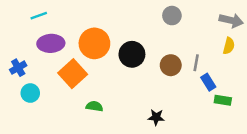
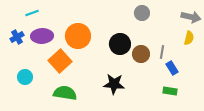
black circle: (132, 54) -> (120, 44), moved
blue cross: (18, 68) -> (17, 37), moved
green rectangle: (223, 100) -> (170, 91), moved
green semicircle: (94, 106) -> (65, 93), moved, size x1.6
black star: (156, 117) -> (114, 84), moved, size x1.5

